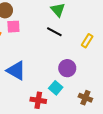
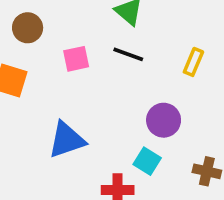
pink square: (13, 27) -> (76, 59), moved
blue triangle: (16, 71) -> (67, 140), turned -40

